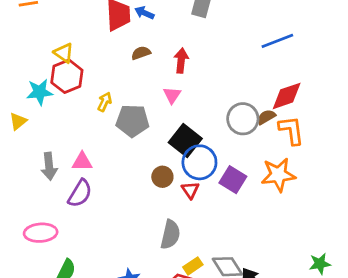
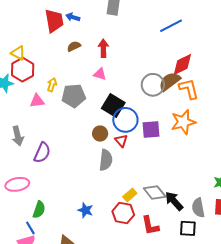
pink triangle: (172, 95) -> (100, 74), turned -40
brown semicircle: (266, 117) -> (170, 81), size x1.6
pink triangle: (82, 162) -> (37, 101), moved
purple square: (233, 180) -> (151, 129), turned -30
gray semicircle: (170, 235) -> (106, 160), moved

